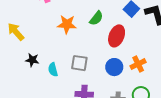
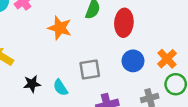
orange star: (67, 24) -> (60, 28), turned 30
orange cross: (138, 64) -> (167, 59), moved

